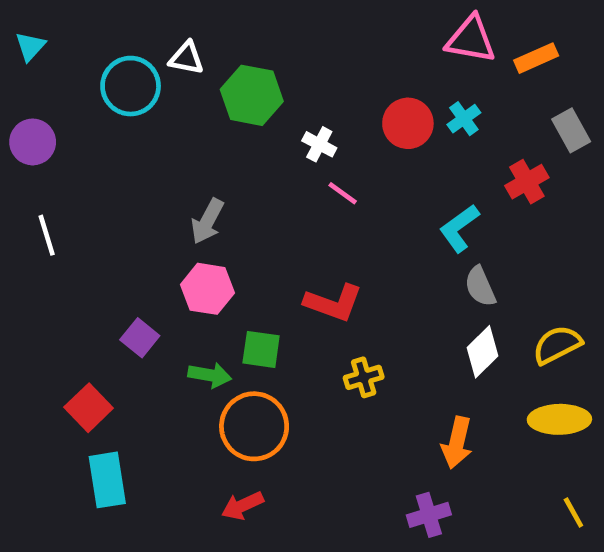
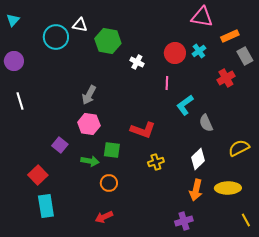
orange rectangle: (536, 58) -> (230, 36), moved
pink line: (343, 193) -> (167, 83), moved, turned 56
cyan L-shape: (459, 228) -> (185, 105), moved
white diamond: (483, 352) -> (198, 159), moved
yellow ellipse: (559, 419) -> (228, 188), moved
orange circle: (254, 426) -> (109, 183), size x0.6

